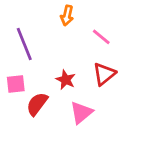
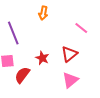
pink line: (101, 37) -> (81, 28), moved
pink triangle: (81, 112) -> (70, 80), moved

